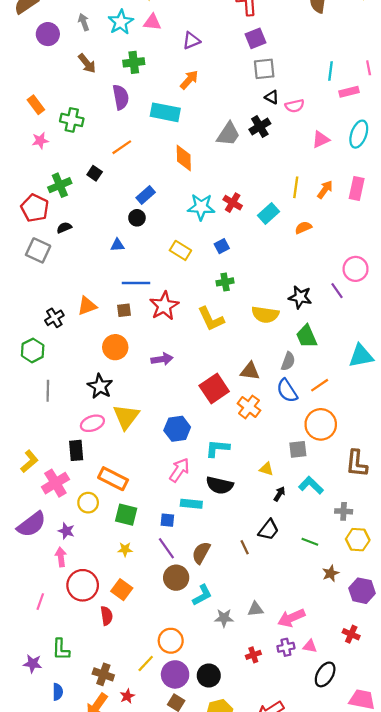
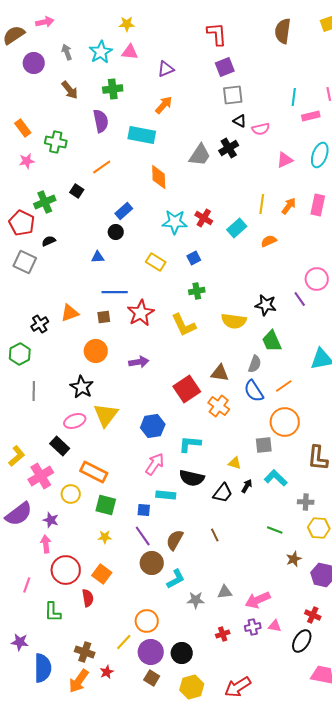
black rectangle: (76, 450) -> (60, 446), turned -42
black trapezoid: (269, 530) -> (223, 493), moved
green L-shape: (61, 649) -> (53, 612), moved
black ellipse: (325, 674) -> (302, 641), moved
blue semicircle: (58, 692) -> (43, 668), size x1.8

